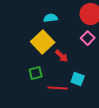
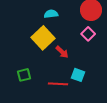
green square: (36, 73) -> (24, 75), moved

